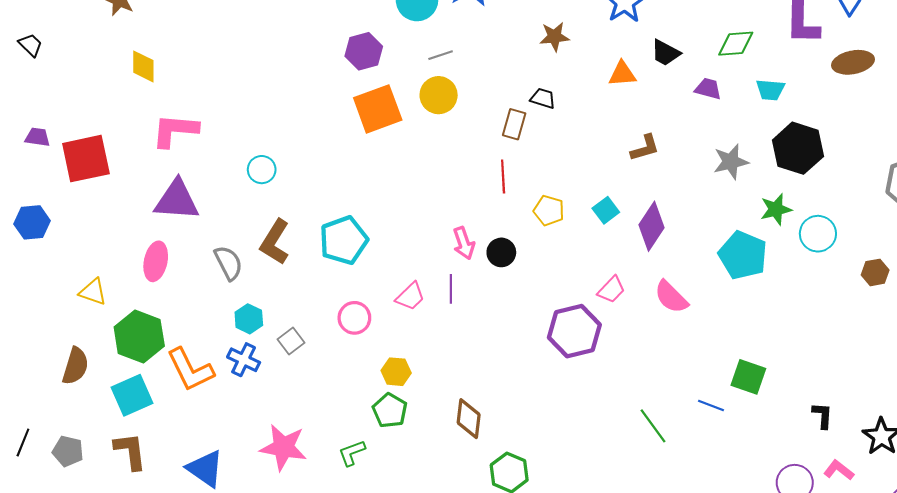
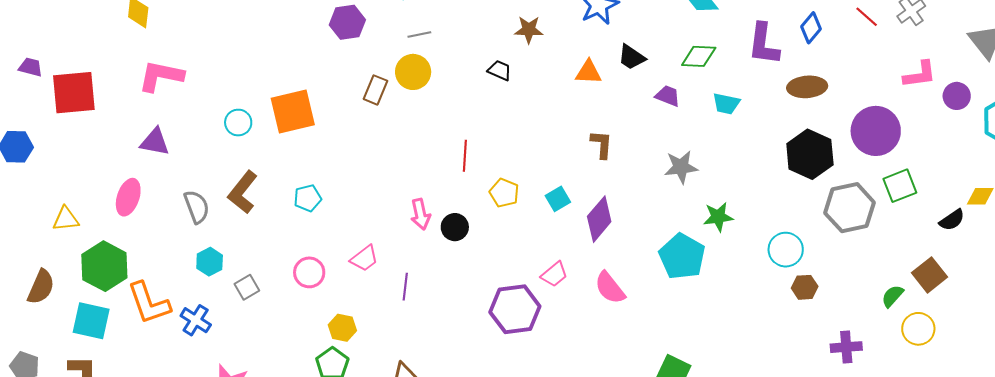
black trapezoid: (543, 98) -> (500, 70), moved
orange square: (378, 109) -> (293, 111), moved
brown rectangle: (514, 124) -> (376, 90), moved
brown L-shape: (645, 148) -> (602, 144), turned -76
black hexagon: (798, 148) -> (810, 154), moved
purple triangle: (177, 200) -> (155, 142), size x0.7
cyan circle: (818, 234) -> (786, 250), moved
cyan pentagon: (344, 240) -> (308, 198), size x0.6
purple line: (451, 289) -> (405, 287), moved
yellow triangle: (93, 292) -> (66, 219), turned -32
blue cross: (244, 360) -> (196, 320), moved
cyan square: (132, 395) -> (91, 321), turned 30

